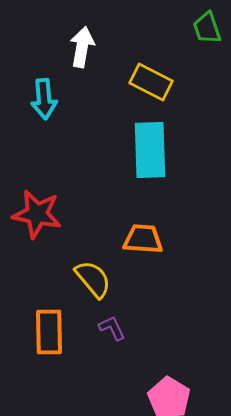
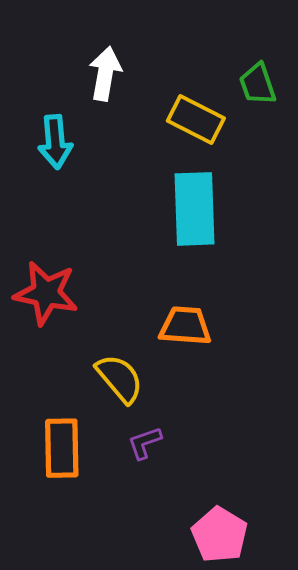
green trapezoid: (207, 28) -> (258, 84), moved
purple L-shape: (112, 328) -> (145, 443), turned -84

